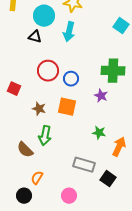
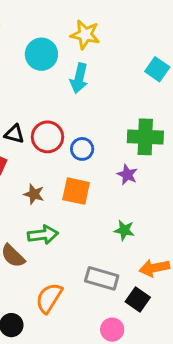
black triangle: (35, 37) -> (14, 134), moved
green arrow: (45, 136) -> (43, 235), turned -108
orange arrow: (119, 147) -> (154, 268), moved, turned -126
orange semicircle: (37, 178) -> (49, 298), moved, size x1.5
pink circle: (69, 196) -> (112, 330), moved

